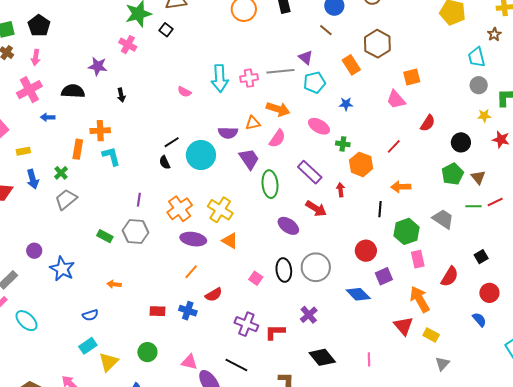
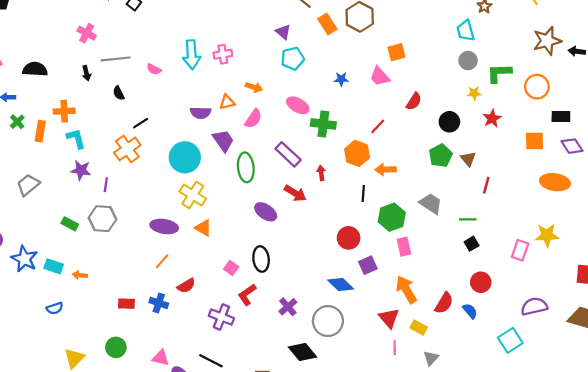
pink cross: (128, 45) -> (87, 33), moved
orange rectangle: (351, 65) -> (327, 24), moved
purple star: (98, 66) -> (81, 170), moved
gray line: (280, 71) -> (116, 59), moved
blue star: (346, 104) -> (341, 79), moved
orange arrow: (278, 109) -> (254, 87), size x0.7
red star: (501, 139) -> (492, 118), turned 30
green cross: (343, 144) -> (323, 124), size x1.6
cyan circle: (201, 155) -> (185, 157), moved
black semicircle: (165, 162) -> (119, 93), moved
orange hexagon: (361, 164) -> (357, 153), moved
green cross: (61, 173) -> (17, 122), moved
red line: (495, 202) -> (486, 185), turned -49
green line: (473, 206) -> (468, 219), moved
orange cross: (180, 209) -> (127, 149), moved
gray circle: (316, 267) -> (328, 321), moved
red semicircle: (450, 277) -> (444, 303), moved
red L-shape: (275, 332) -> (247, 295), moved, turned -35
cyan rectangle: (88, 346) -> (54, 266), moved, turned 54
pink line: (369, 359) -> (395, 347), moved

